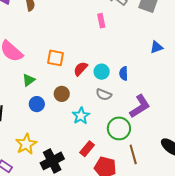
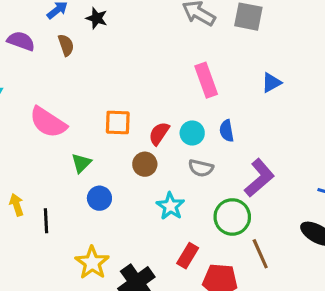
pink rectangle: (101, 21) -> (206, 80), moved, size x1.5
brown circle: (62, 94) -> (145, 164), moved

